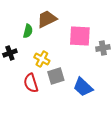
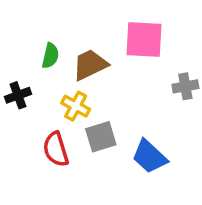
brown trapezoid: (47, 19) -> (90, 65), moved
pink square: (80, 36) -> (144, 39), moved

